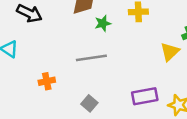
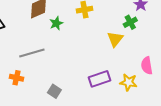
gray line: (91, 58) -> (32, 53), moved
orange cross: (47, 81) -> (17, 78), turned 32

